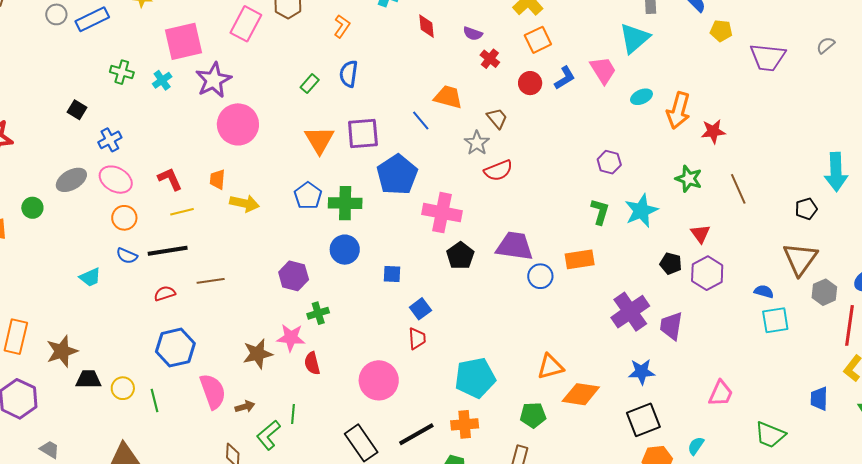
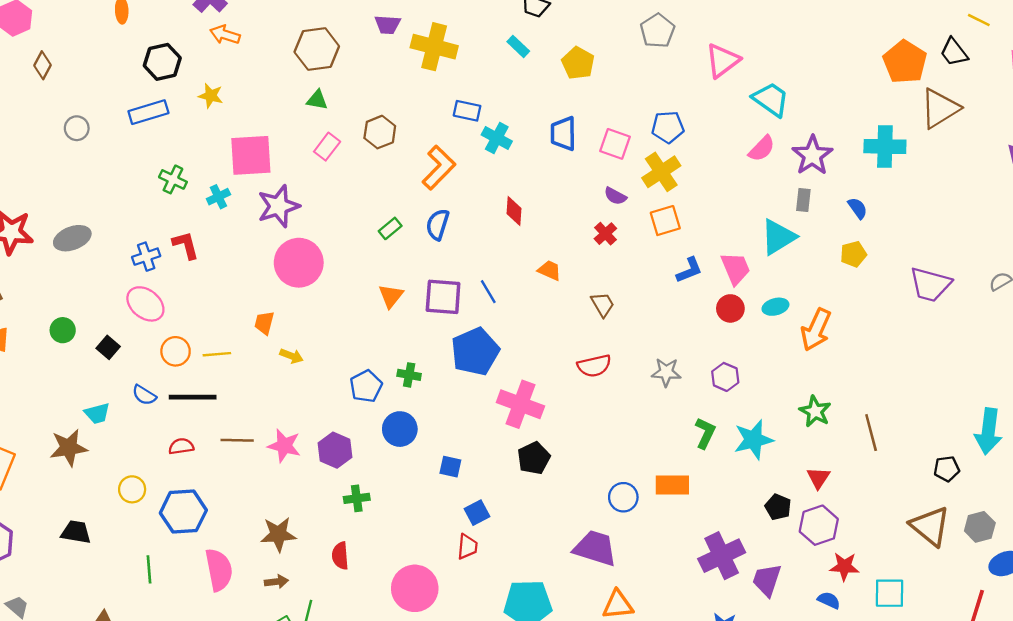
gray circle: (56, 14) -> (77, 128), moved
pink rectangle: (246, 24) -> (327, 147), size x0.7
orange L-shape: (342, 26) -> (439, 168), size x1.6
red diamond: (426, 26) -> (514, 211), moved
yellow pentagon: (721, 31) -> (853, 254), moved, turned -30
purple semicircle: (473, 34) -> (615, 196), moved
red circle: (530, 83) -> (730, 308), moved
orange trapezoid: (448, 97) -> (550, 270), size x0.7
black square: (77, 110) -> (108, 347), moved
blue line: (421, 120) -> (488, 292), moved
red star: (713, 131) -> (844, 567), moved
orange triangle: (319, 140) -> (391, 296), size x0.7
gray star: (477, 143) -> (666, 372), moved, turned 30
red L-shape: (170, 179) -> (186, 245), moved
gray ellipse: (71, 180) -> (72, 238), moved
blue pentagon: (308, 196) -> (366, 386), moved
yellow arrow: (244, 203) -> (291, 356), size x0.7
green cross: (345, 203) -> (409, 375), size x0.6
green circle: (32, 208) -> (63, 330), moved
orange circle: (124, 218) -> (176, 351), moved
purple trapezoid: (515, 246) -> (595, 548), moved
brown triangle: (800, 259) -> (930, 526), turned -36
blue semicircle: (764, 291) -> (829, 600), moved
gray hexagon: (824, 292) -> (980, 527), moved
pink star: (291, 338) -> (284, 446), moved
brown star: (62, 351) -> (69, 448), moved
yellow circle: (123, 388) -> (132, 489), moved
brown arrow: (245, 407) -> (276, 582), moved

